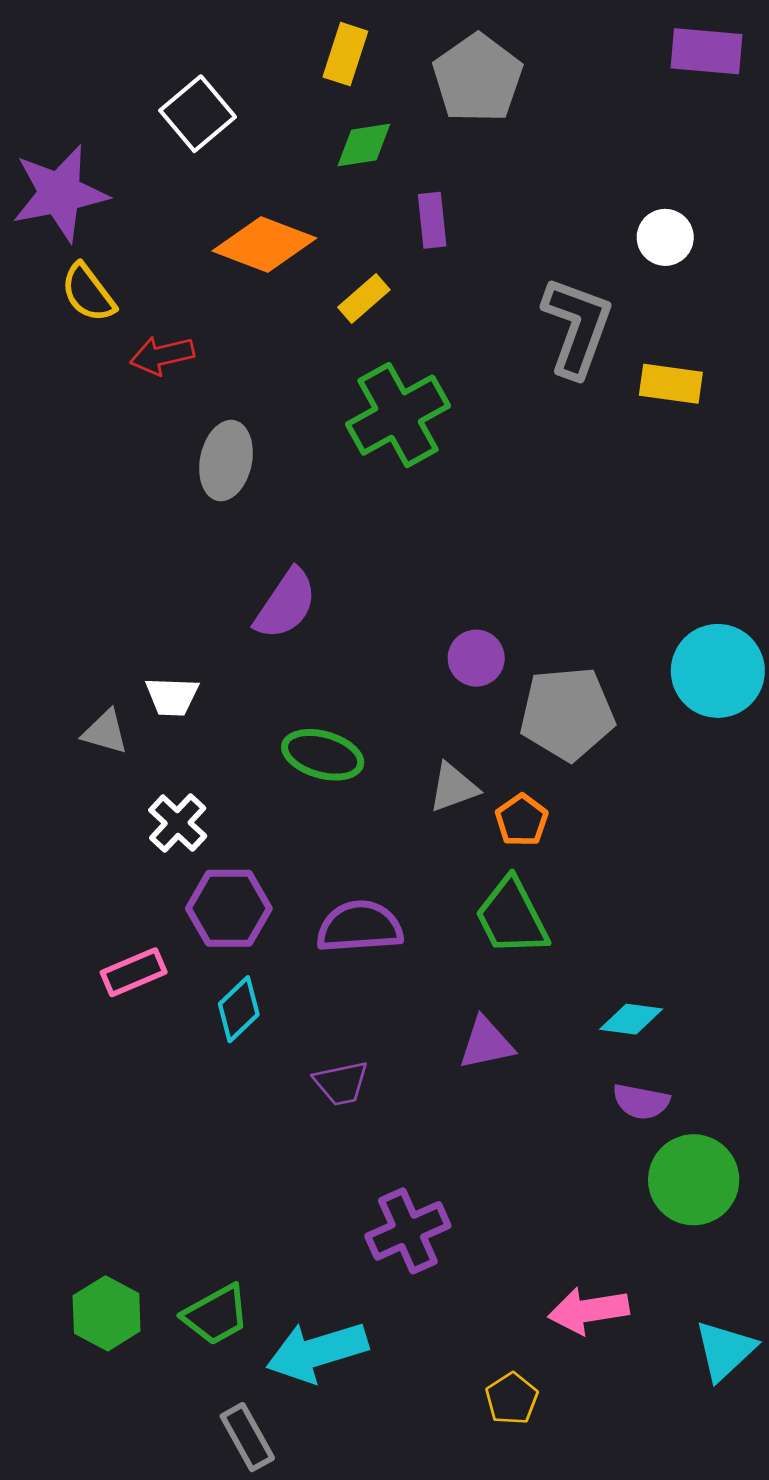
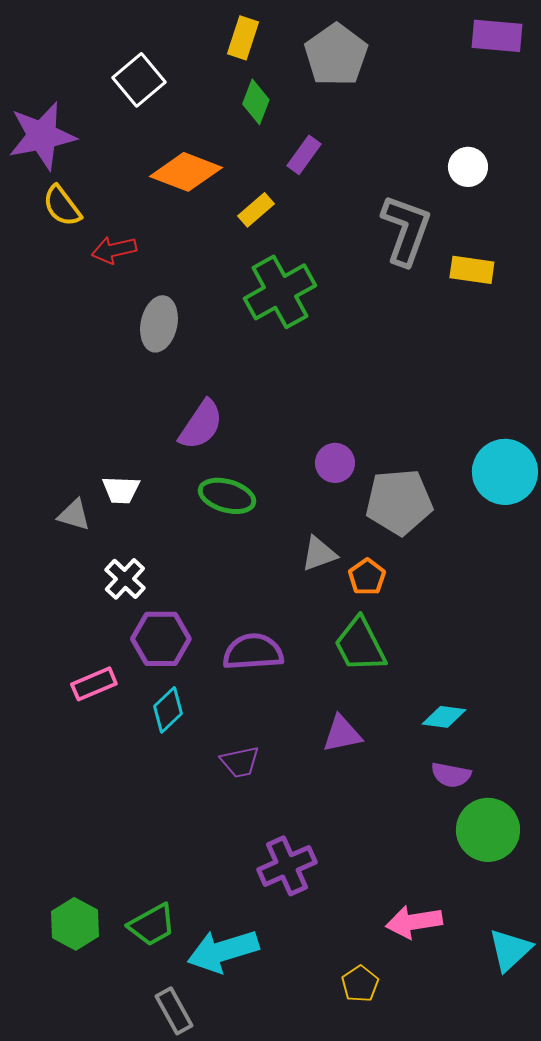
green diamond: (364, 145) -> (256, 102), turned -60
purple rectangle: (432, 220) -> (304, 155), turned 42
green ellipse: (323, 755) -> (227, 496), moved

